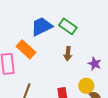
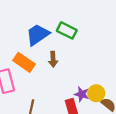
brown arrow: (68, 54) -> (53, 59), moved
purple star: (95, 64) -> (82, 94), moved

